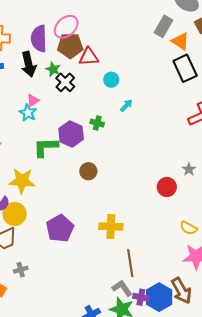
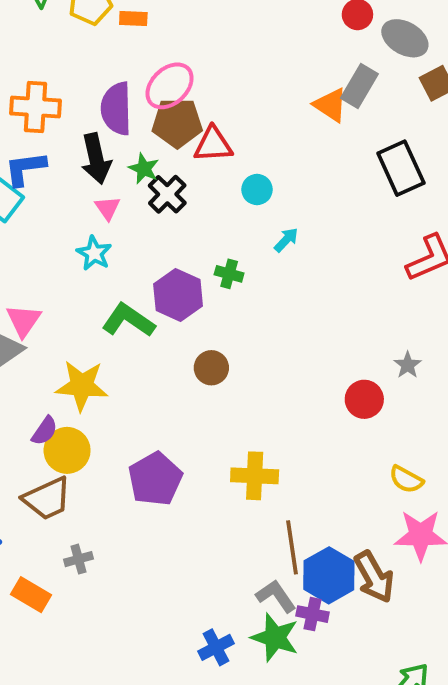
orange triangle: (180, 41) -> (330, 105), moved
pink triangle: (33, 100) -> (108, 208), moved, turned -32
green L-shape: (46, 147) -> (128, 320), turned 36
brown arrow: (181, 291) -> (374, 577), moved
blue hexagon: (159, 297) -> (329, 575), moved

